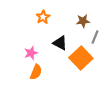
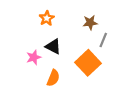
black triangle: (60, 43) -> (53, 46), moved
orange semicircle: (36, 72) -> (53, 78), moved

